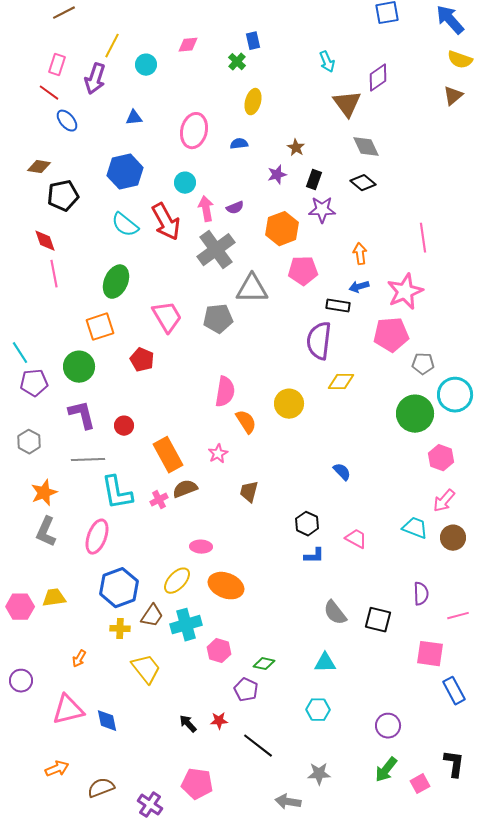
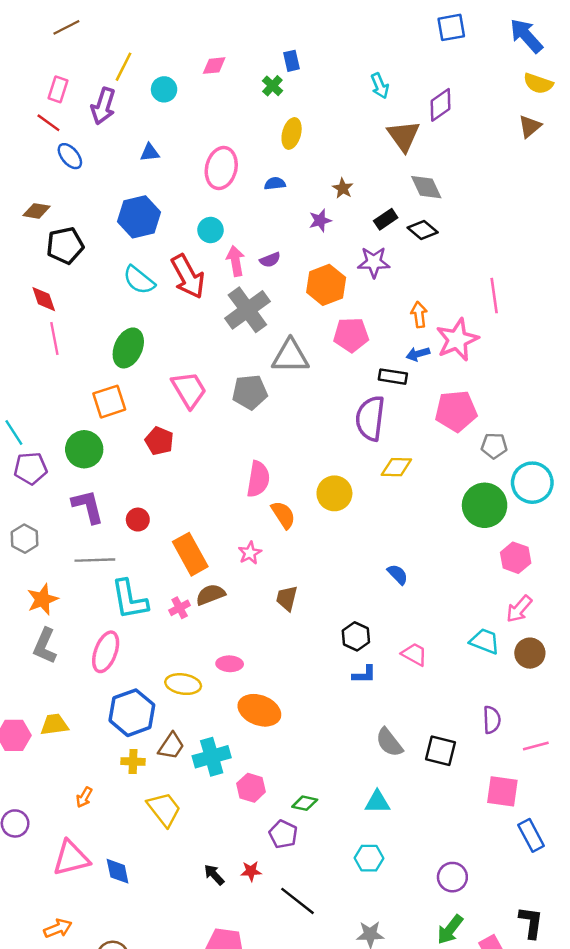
black rectangle: (314, 180) -> (386, 219), moved, turned 36
pink star: (405, 292) -> (457, 340), moved
yellow ellipse: (177, 581) -> (183, 684), moved, turned 56

